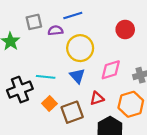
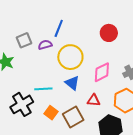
blue line: (73, 16) -> (59, 28), turned -42
red triangle: (97, 98) -> (94, 100), turned 32

